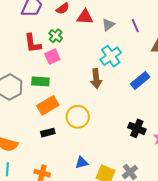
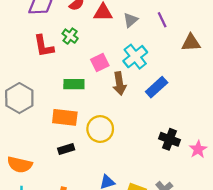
pink square: (52, 57) -> (100, 62), moved
green rectangle: (40, 81) -> (74, 84), moved
blue rectangle: (140, 81) -> (157, 87), moved
orange rectangle: (48, 105) -> (65, 117), turned 40

